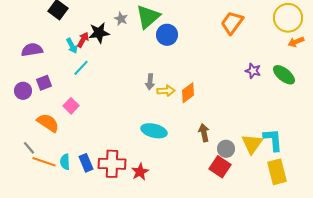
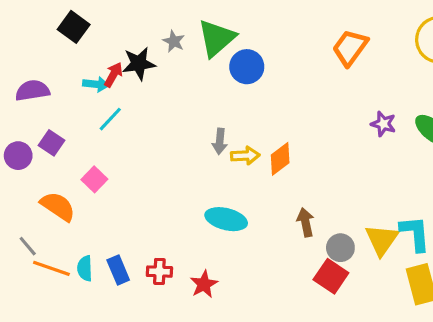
cyan arrow: (72, 46) -> (96, 84), turned -56
purple square: (44, 83) -> (51, 143), turned -35
red cross: (112, 164) -> (159, 272), size x0.6

